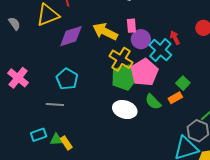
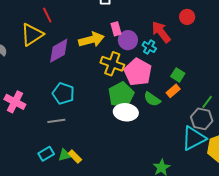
yellow arrow: (105, 32) -> (91, 40), turned 150
red arrow: (175, 38) -> (161, 32), size x1.6
cyan cross: (160, 50) -> (149, 47), size x0.6
green pentagon: (124, 77) -> (121, 95), moved

